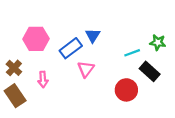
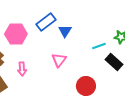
blue rectangle: (71, 48) -> (46, 22), moved
red circle: (126, 90) -> (86, 86), moved

